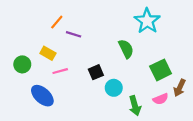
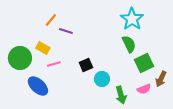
green semicircle: (126, 49) -> (129, 44), moved
green circle: (22, 64) -> (20, 58), size x1.5

